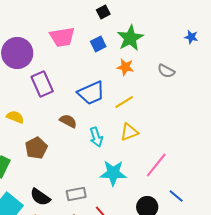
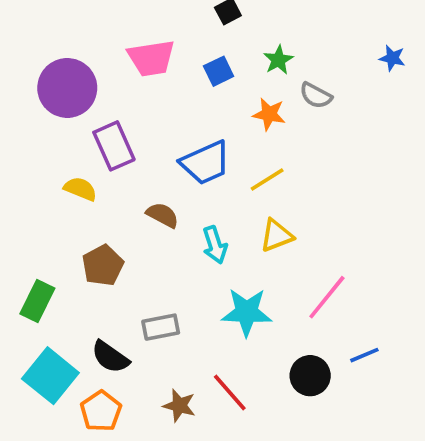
green star: (130, 38) -> (278, 60), size x0.6
gray semicircle: (166, 71) -> (316, 95), moved
yellow semicircle: (15, 117) -> (80, 189), moved
gray rectangle: (76, 194) -> (161, 327), moved
blue line: (176, 196) -> (364, 355), turned -63

